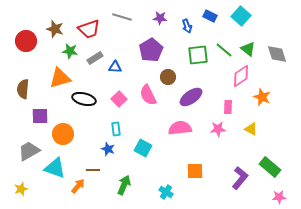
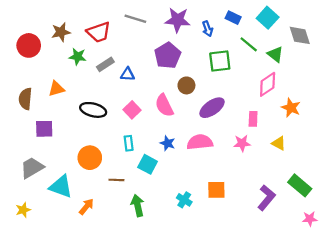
purple star: (160, 18) -> (178, 20), size x1.6
brown star: (55, 29) -> (61, 32), turned -30
green line: (224, 50) -> (249, 44), moved
gray diamond: (277, 54) -> (300, 35), moved
orange triangle: (60, 78) -> (56, 89), moved, size x0.7
orange circle: (63, 134) -> (90, 158), moved
cyan square: (143, 148) -> (148, 164), moved
blue star: (108, 149) -> (168, 143), moved
brown line: (93, 170) -> (116, 180), moved
green arrow: (124, 185) -> (138, 205), turned -36
cyan cross: (166, 192) -> (184, 200), moved

